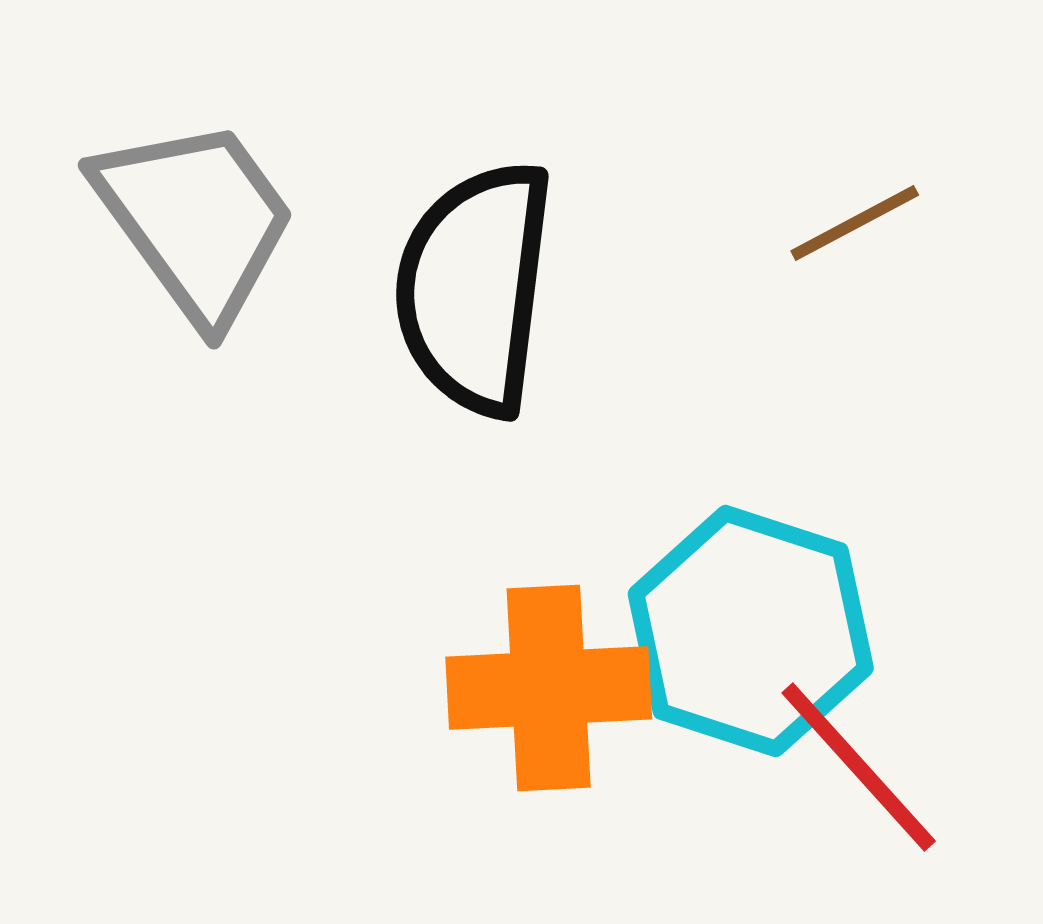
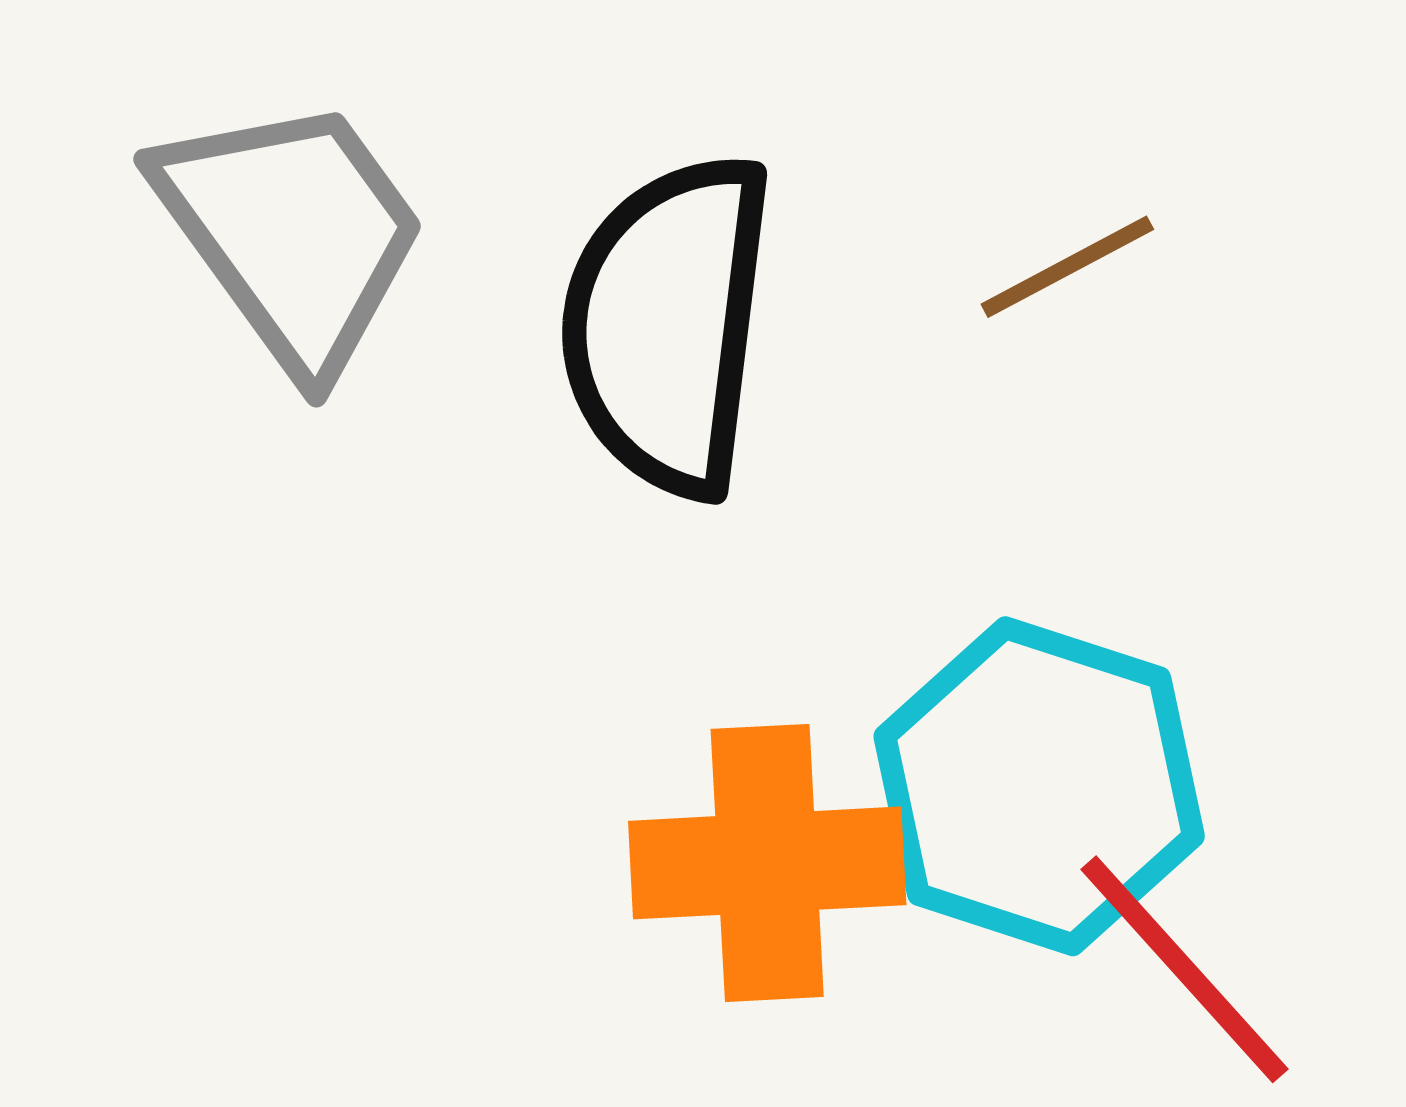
brown line: (855, 223) -> (1067, 267), moved

